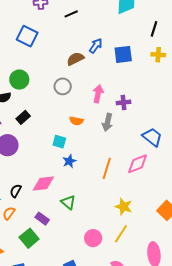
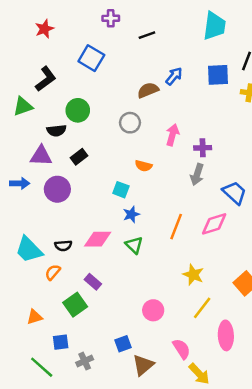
blue square: (123, 54) -> (218, 75), moved
gray arrow: (107, 122) -> (197, 175), moved
black semicircle: (16, 191) -> (63, 246), turned -128
green triangle: (68, 202) -> (134, 245), moved
yellow line: (121, 234) -> (202, 308), moved

